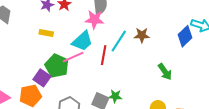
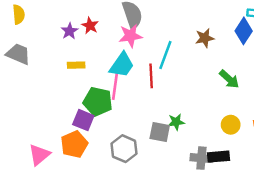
brown star: (142, 35) -> (205, 38), moved
pink line: (73, 57) -> (115, 86), turned -45

